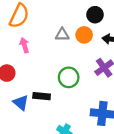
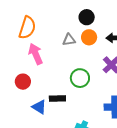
black circle: (95, 15) -> (87, 17), moved
pink arrow: (24, 45) -> (36, 54), size x1.5

